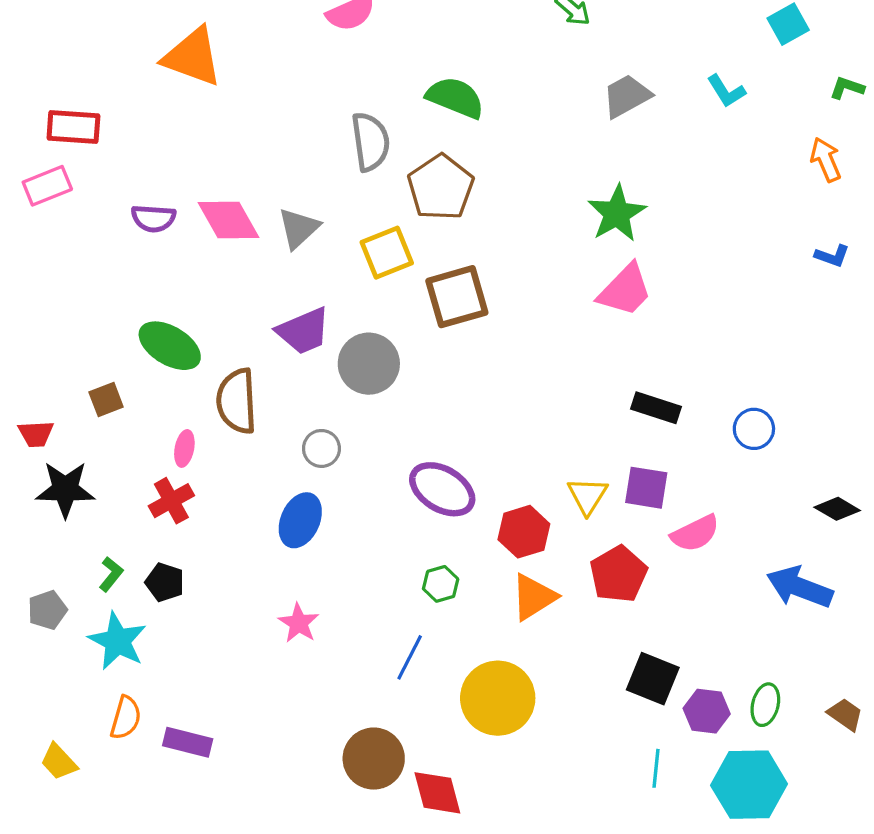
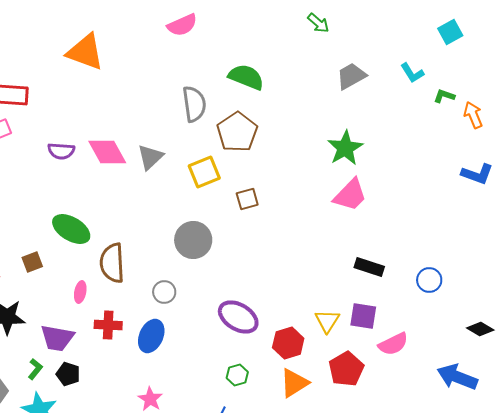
green L-shape: (847, 88) -> (444, 96), moved
blue L-shape: (832, 256) -> (477, 174), size x1.5
brown square: (457, 297) -> (247, 199), size x0.6
purple trapezoid: (304, 331) -> (57, 338), moved, turned 33
red cross: (171, 501) -> (108, 325), moved, turned 32

